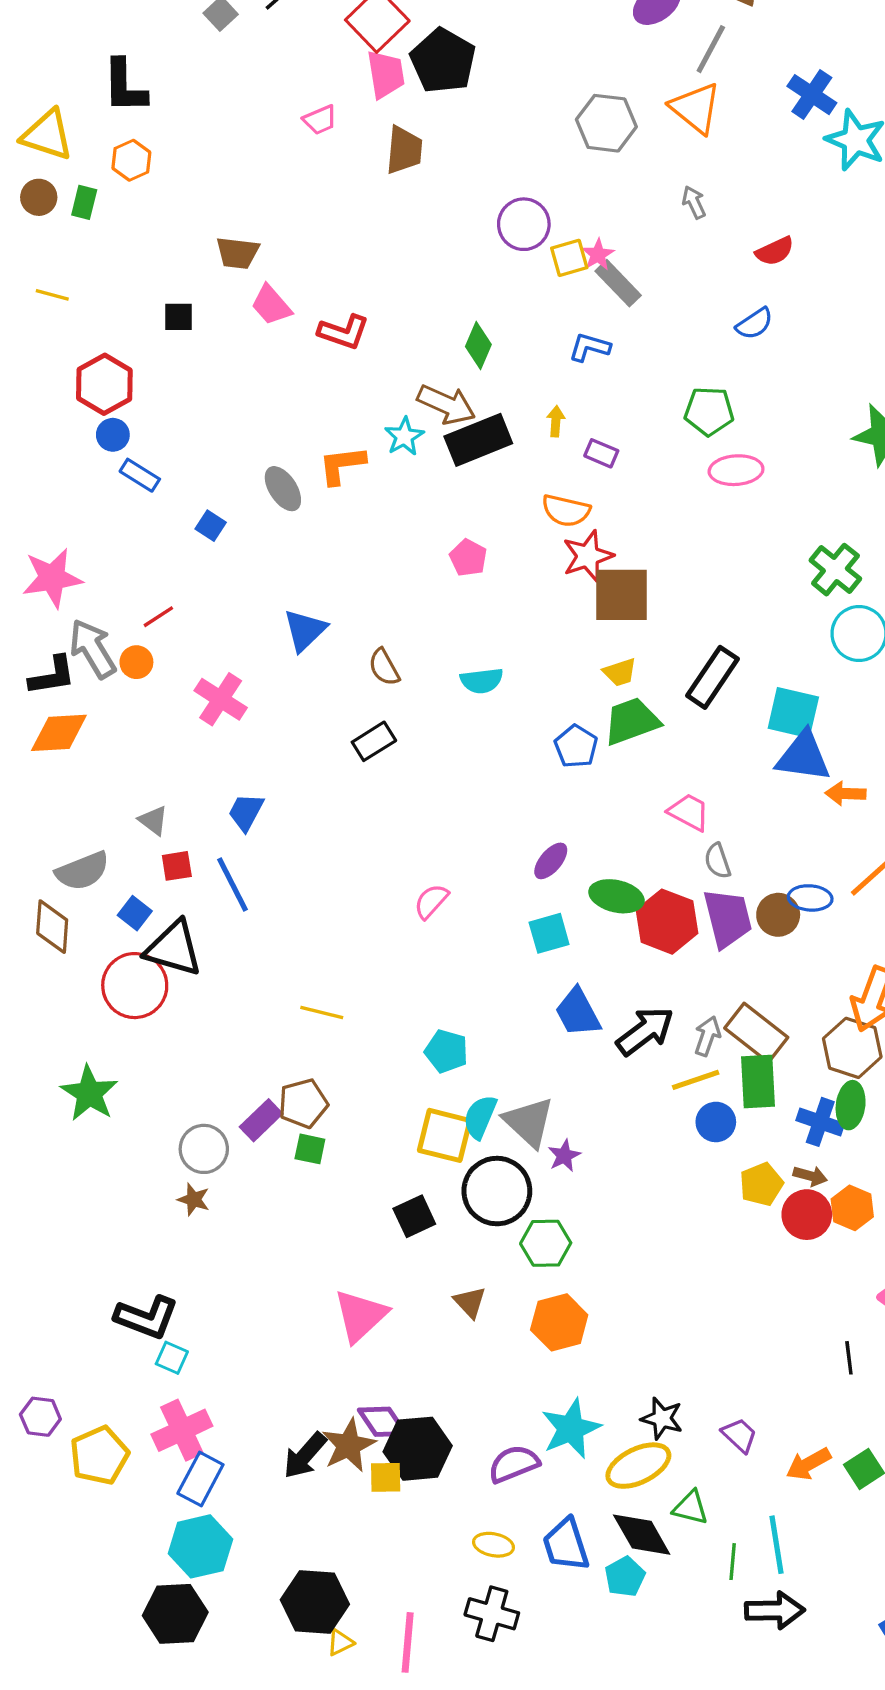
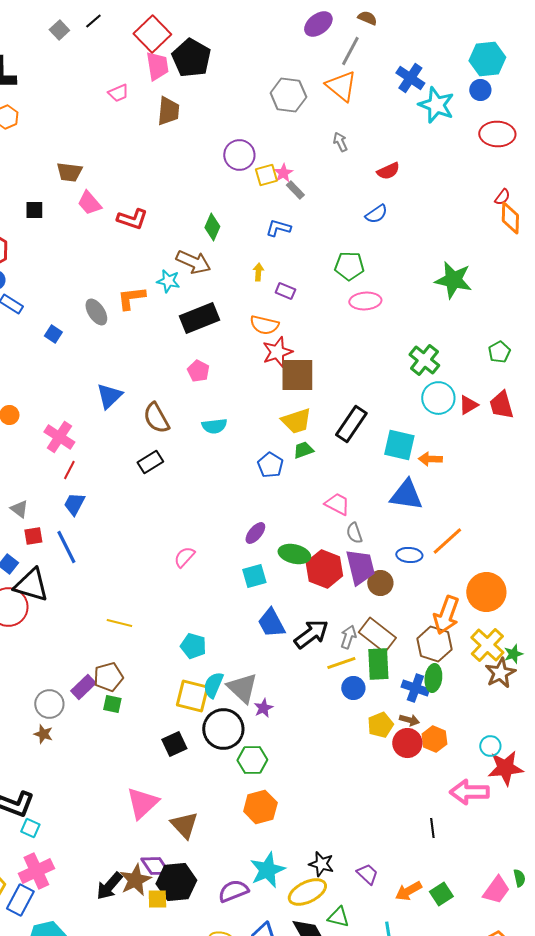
gray rectangle: (618, 283) -> (295, 190), size x0.7
cyan star: (404, 436) -> (168, 281), turned -30
black rectangle: (478, 440) -> (199, 318), moved
pink pentagon: (468, 558) -> (198, 371), moved
red line: (158, 617) -> (69, 470), moved, turned -30
brown semicircle: (384, 667) -> (156, 418), size x1.4
yellow trapezoid: (620, 672) -> (296, 421), size x1.5
green trapezoid: (632, 721) -> (303, 450), size x0.6
blue triangle: (803, 756) -> (406, 495), moved
orange arrow: (846, 794) -> (430, 459), moved
brown circle: (778, 915) -> (380, 583), moved
brown triangle: (470, 1302) -> (184, 825), moved, size x1.4
blue rectangle: (200, 1479) -> (20, 900), moved

